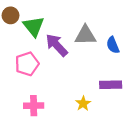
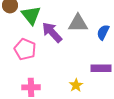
blue semicircle: (113, 45) -> (103, 32), turned 49
pink pentagon: (27, 64) -> (25, 49), turned -30

